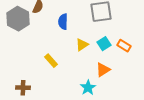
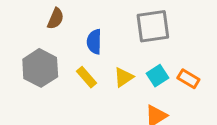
gray hexagon: (18, 19) -> (40, 68), moved
yellow rectangle: (51, 61) -> (86, 77), moved

